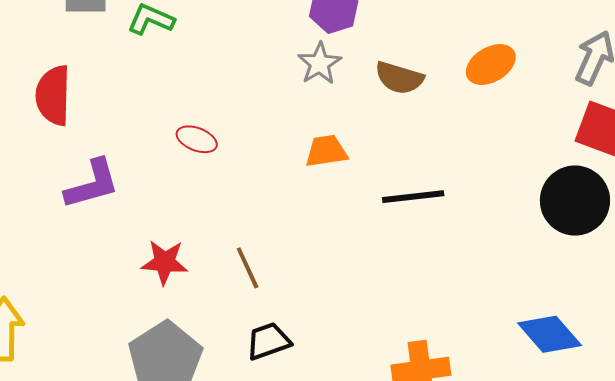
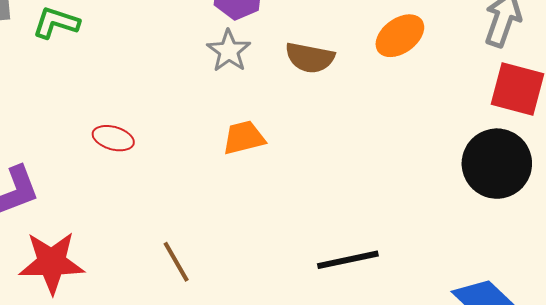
black line: (413, 197) -> (348, 260), moved
red star: (165, 262) -> (52, 262), moved, size x1.4

